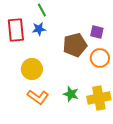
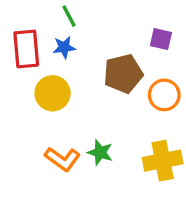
purple square: (97, 32) -> (161, 39), moved
yellow circle: (32, 69) -> (53, 93), moved
green star: (71, 94) -> (100, 152), moved

